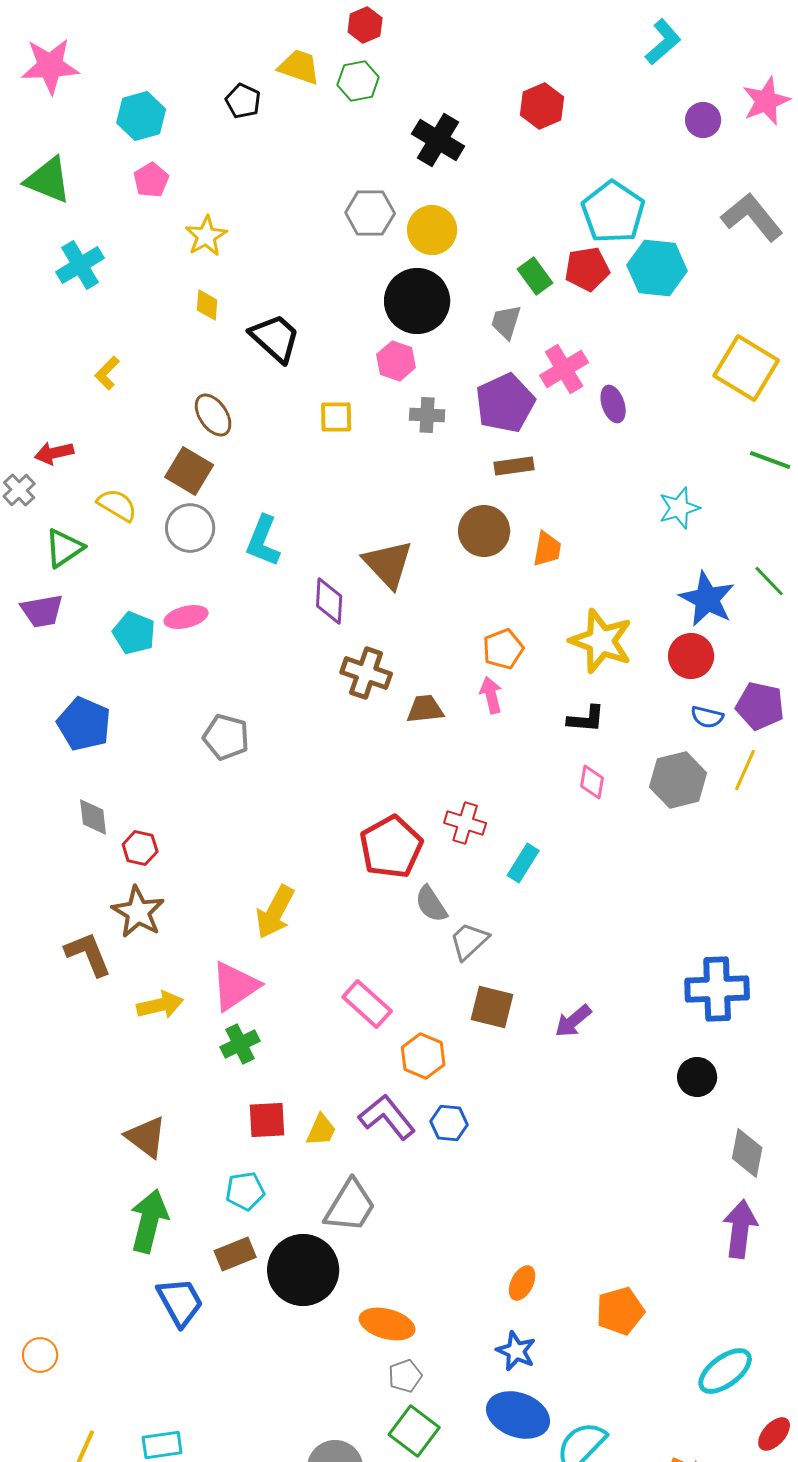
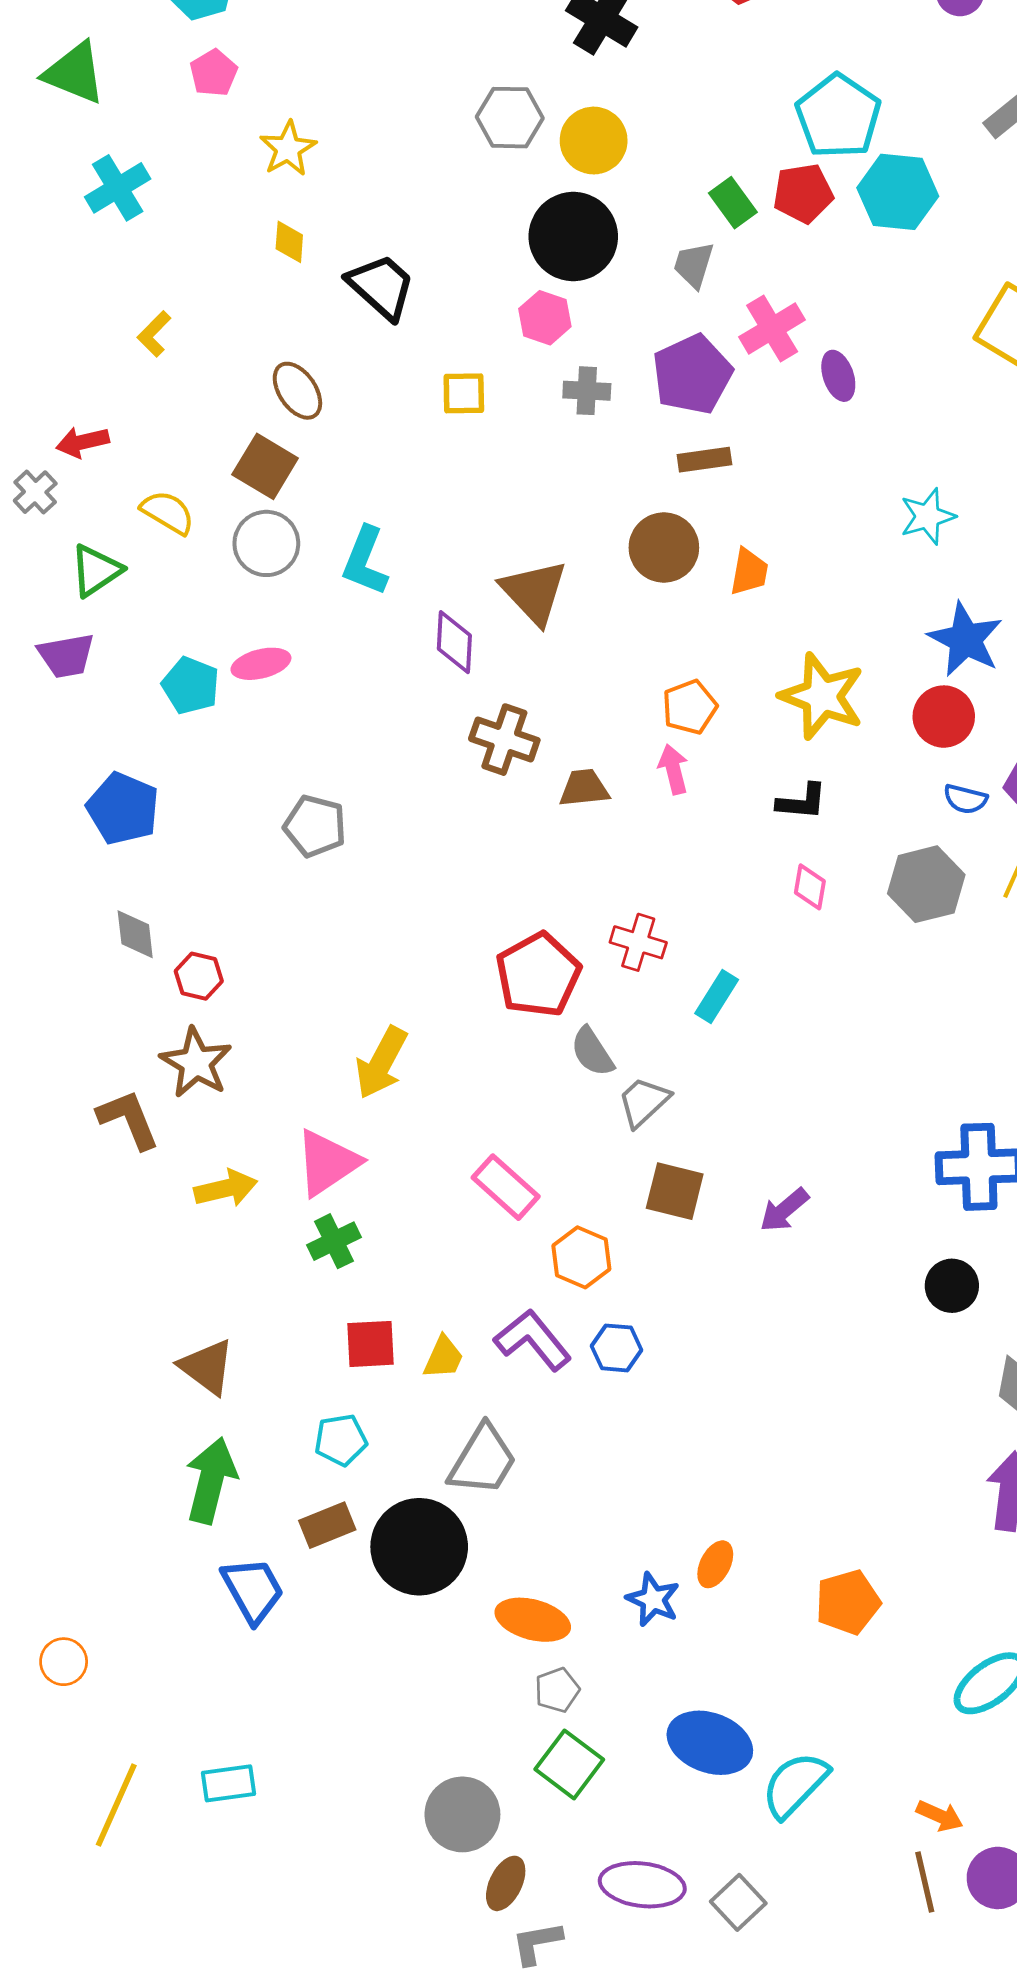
blue star: (516, 1351) -> (653, 1599), moved

